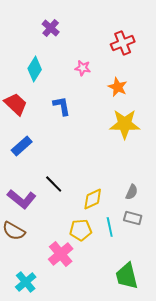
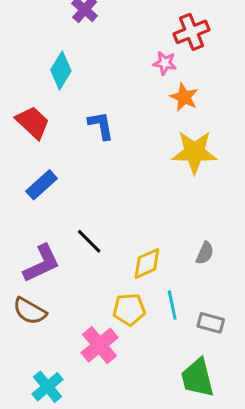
pink star: (83, 68) -> (165, 63), moved
purple L-shape: (22, 199) -> (42, 263), turned -64
gray rectangle: (133, 218) -> (211, 323), moved

